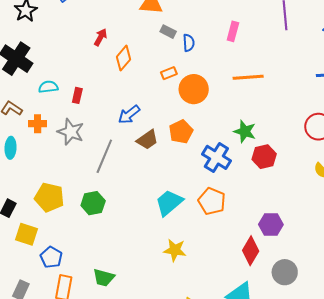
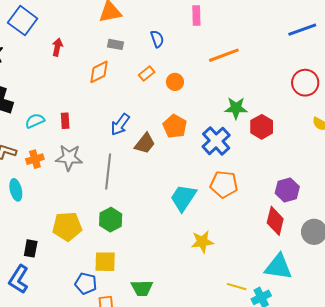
gray rectangle: (168, 32) -> (115, 44), moved
red arrow: (100, 37) -> (57, 47), moved
orange diamond: (124, 58) -> (99, 72), turned 40
orange circle: (194, 89) -> (175, 82), size x0.6
blue cross: (216, 157) -> (216, 141), turned 32
yellow square: (26, 234) -> (105, 262), moved

